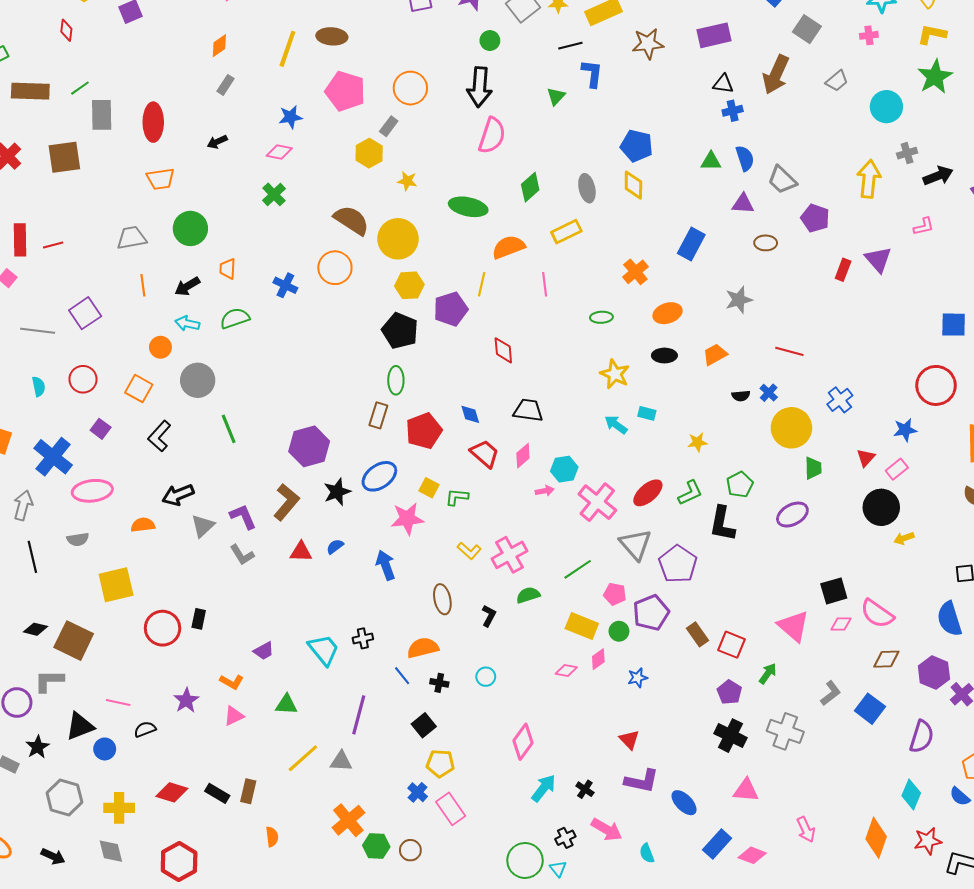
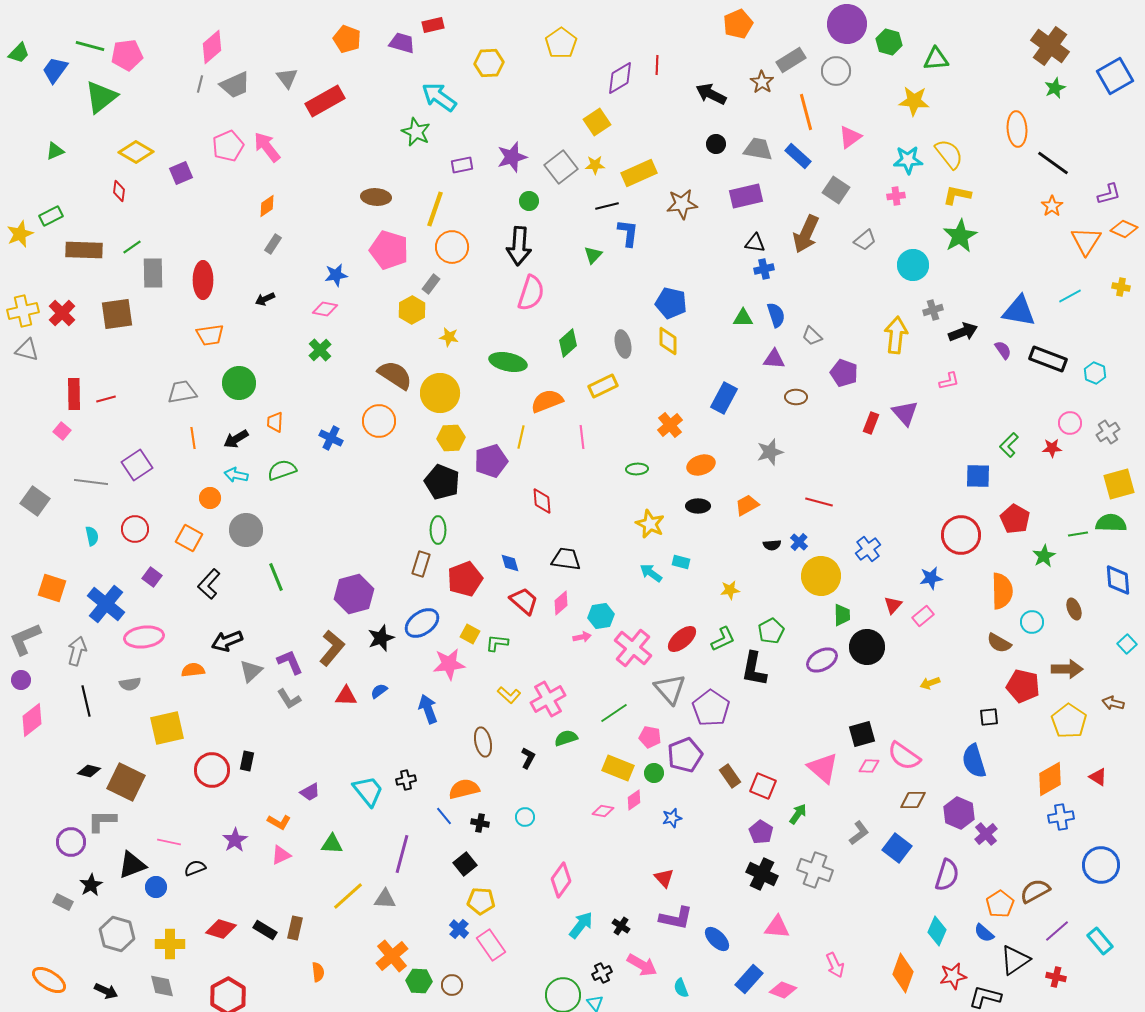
yellow line: (287, 49) -> (435, 209), moved
gray trapezoid: (782, 180) -> (812, 336), size x0.7
black circle: (881, 507) -> (867, 647), moved

